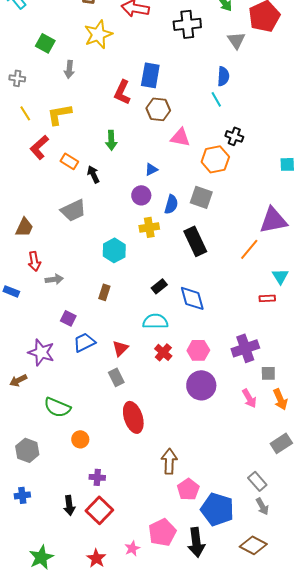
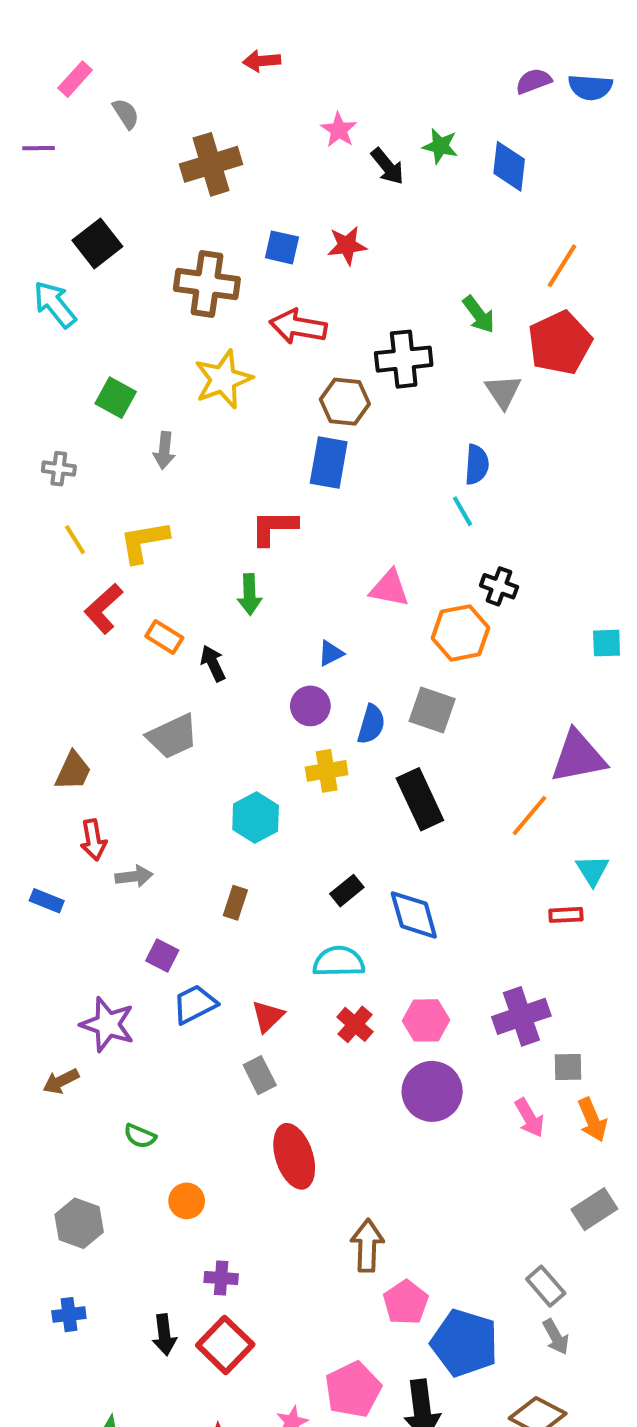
red L-shape: (122, 92) -> (274, 527), moved, turned 65
brown hexagon: (158, 109) -> (345, 402), moved
green semicircle: (57, 407) -> (140, 1136), size x0.6

